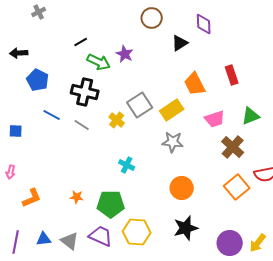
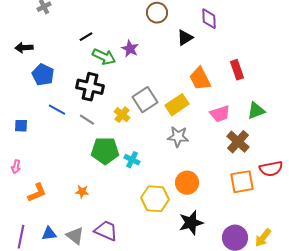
orange square: (237, 187) -> (242, 182), turned 30
green pentagon: (111, 204) -> (105, 151), moved
yellow hexagon: (137, 232) -> (155, 199), moved

